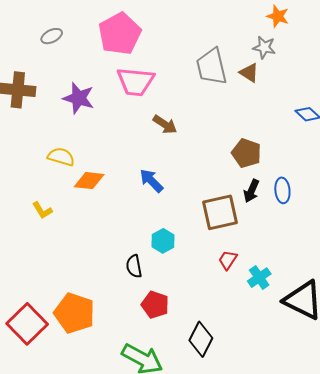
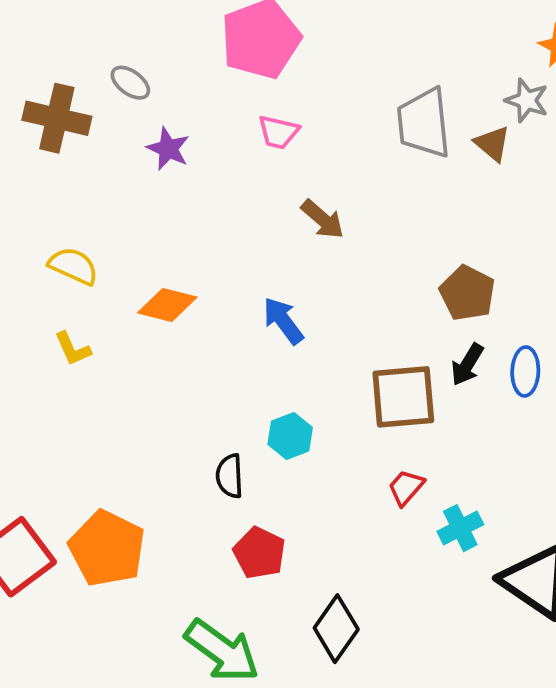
gray ellipse: (52, 36) -> (130, 83), moved, turned 55
pink trapezoid: (135, 82) -> (278, 132), size x0.6
purple star: (79, 98) -> (168, 149), size x0.7
yellow semicircle: (61, 157) -> (73, 266), moved

